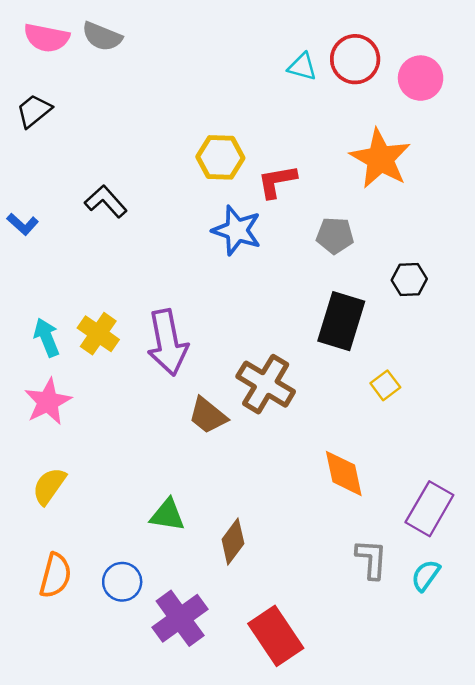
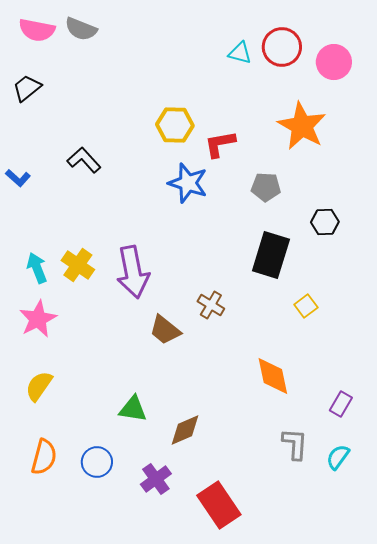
brown cross: (266, 384) -> (211, 305), size x0.6
purple rectangle: (429, 509) -> (341, 404), size x0.6
brown diamond: (233, 541) -> (185, 430), turned 30
purple cross: (180, 618) -> (156, 479), moved, size x0.7

